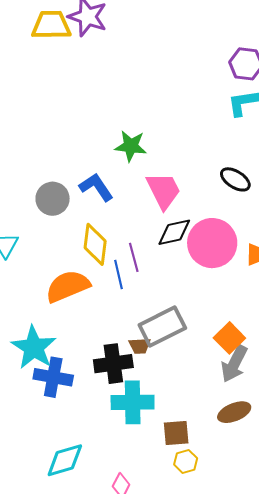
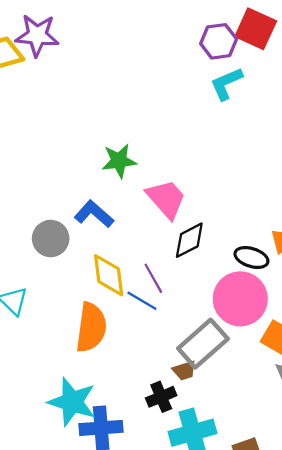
black ellipse: (235, 179) -> (251, 258), moved
pink circle: (212, 243) -> (240, 299), moved
blue line: (119, 275) -> (142, 301), turned -32
orange semicircle: (68, 286) -> (91, 327), turned 135
black cross: (113, 364) -> (161, 397), size x0.7

